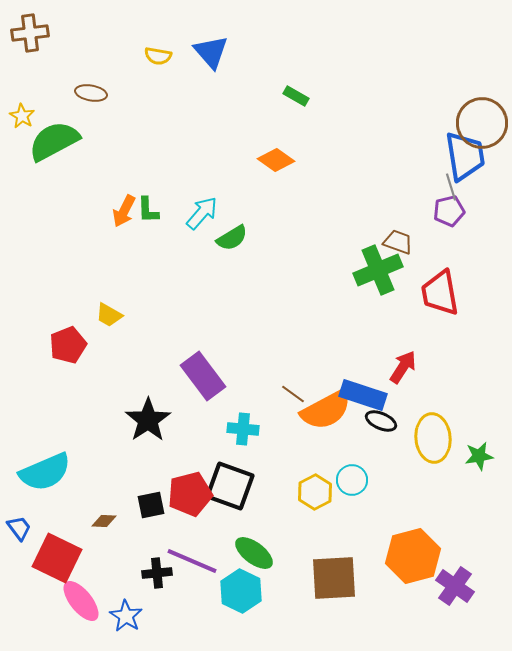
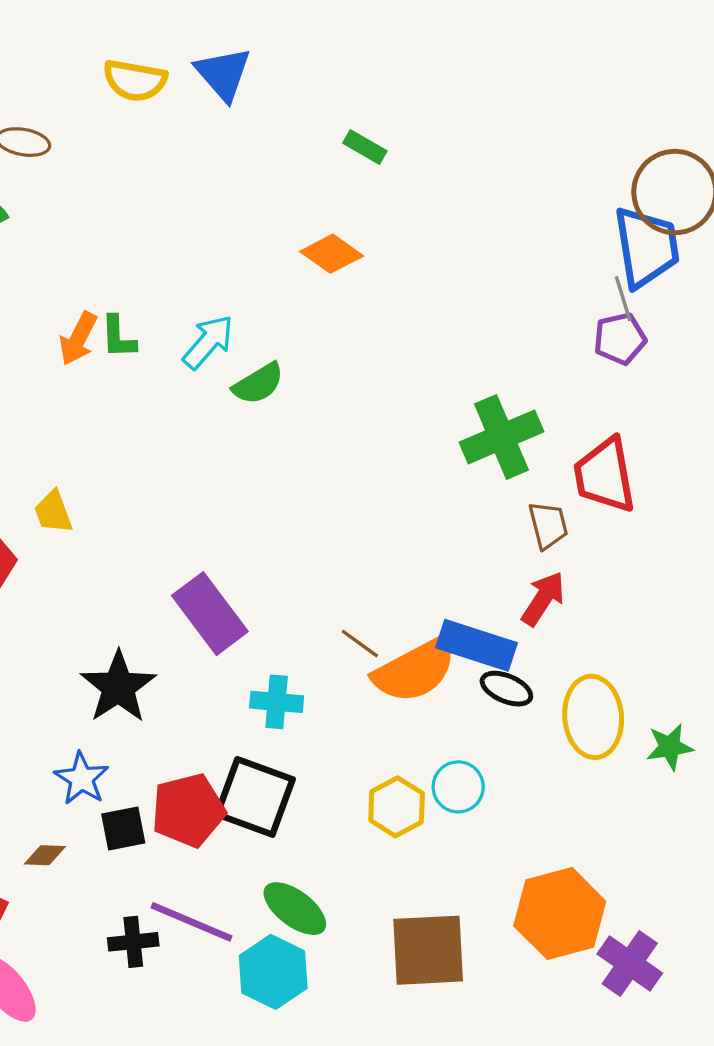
yellow semicircle: (158, 56) -> (135, 80), size x1.4
brown trapezoid: (398, 242) -> (548, 525), moved, turned 56
yellow trapezoid: (109, 315) -> (53, 512), turned 40
blue star: (126, 616) -> (82, 779), moved

